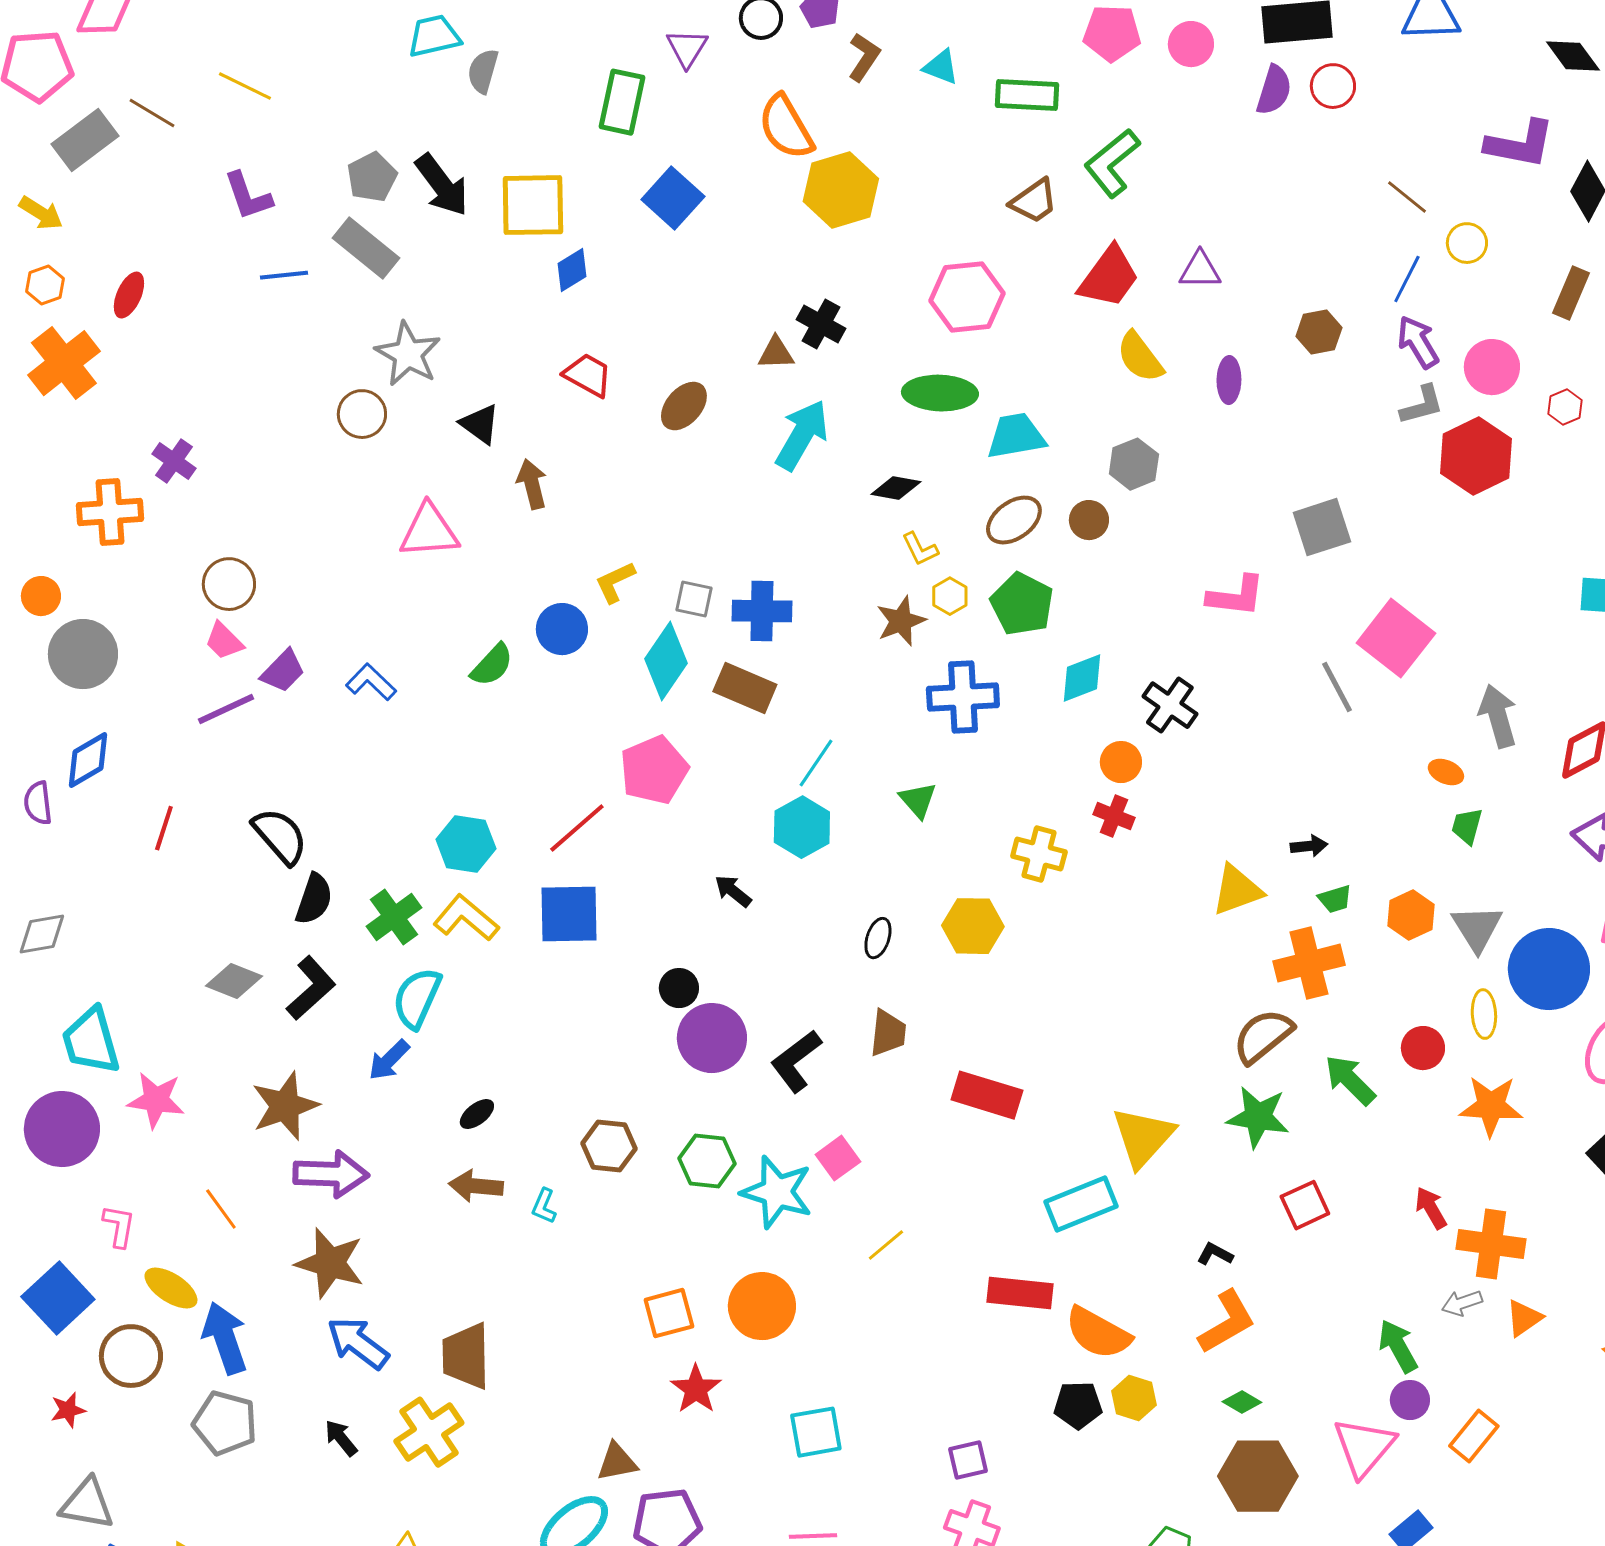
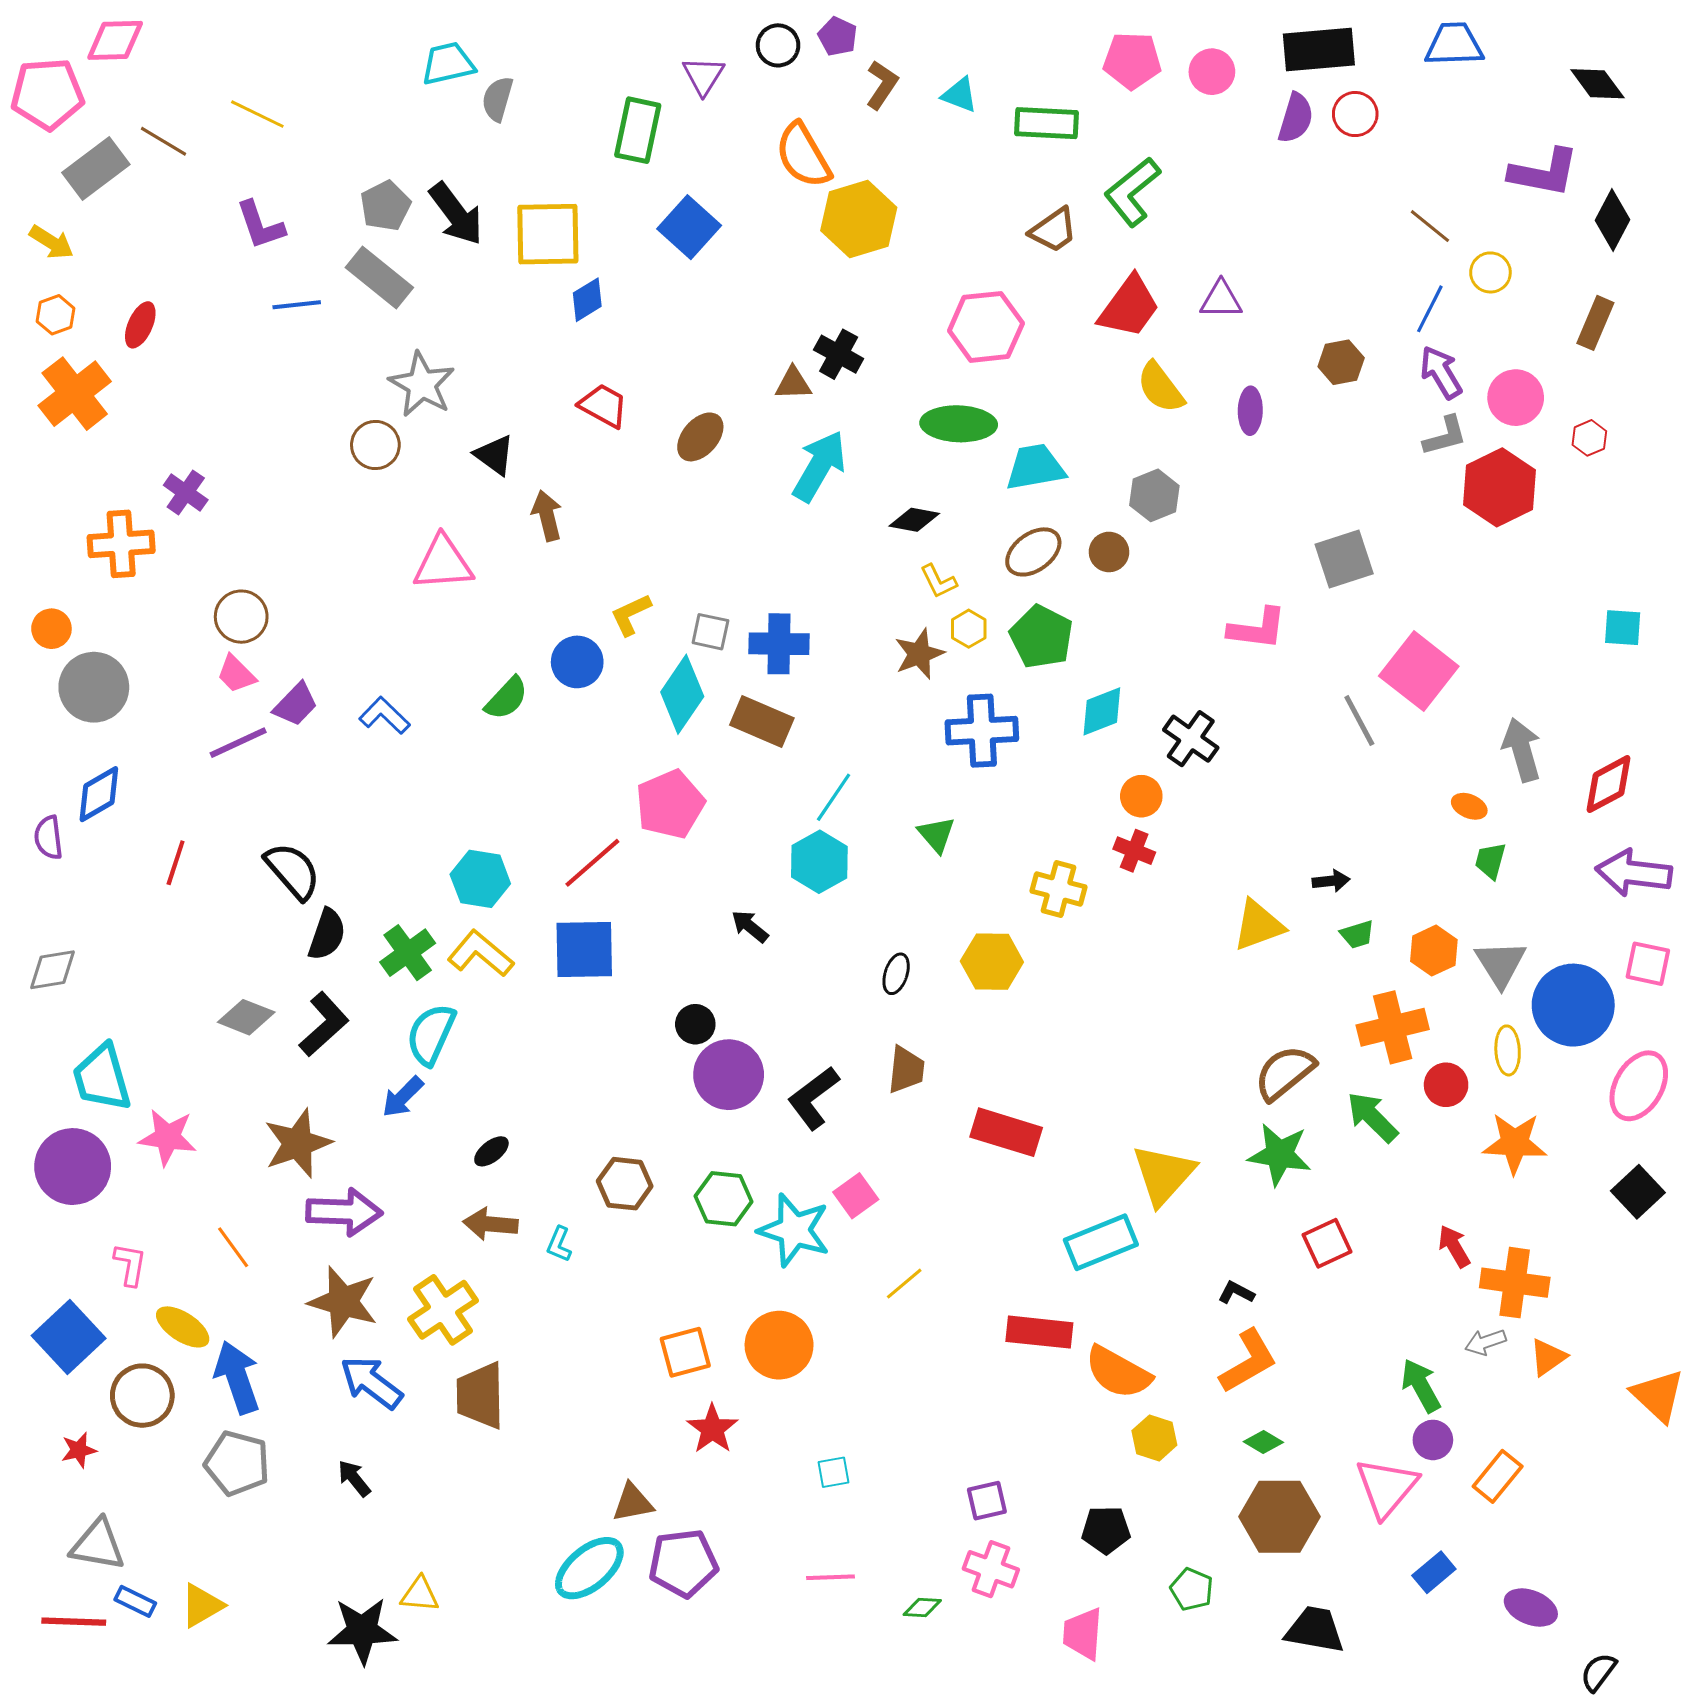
orange cross: (1309, 963) -> (1393, 1027), moved
black pentagon: (1078, 1405) -> (1106, 1530), moved
yellow cross: (429, 1432) -> (443, 1310), moved
cyan square: (816, 1432) -> (834, 1472), size x0.6

